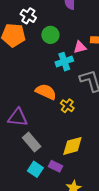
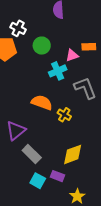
purple triangle: (18, 117) -> (16, 131), turned -40

